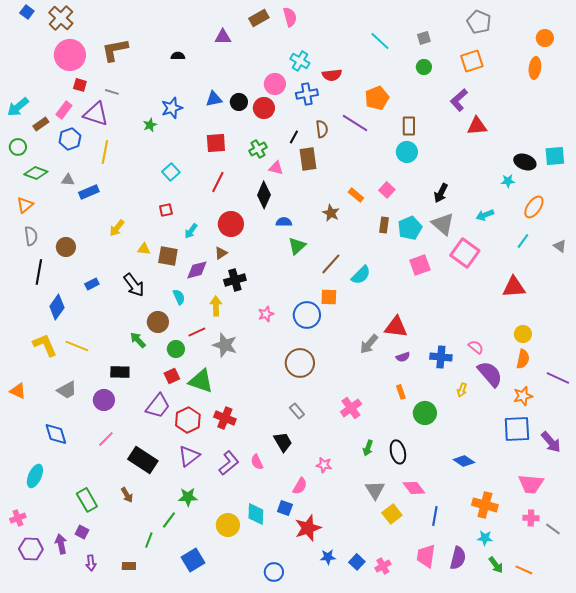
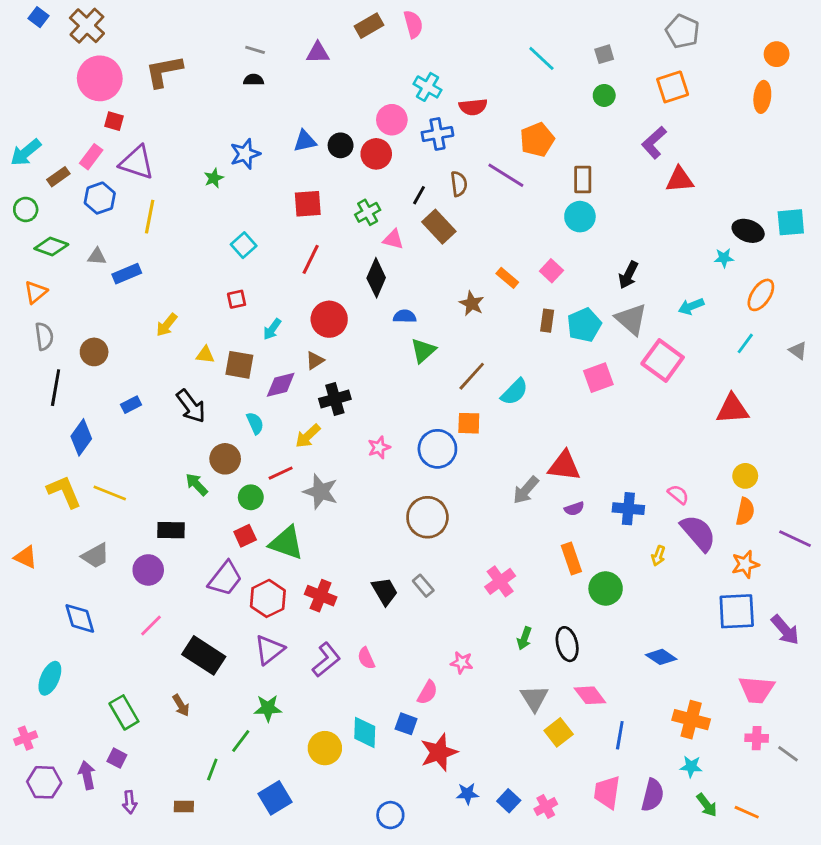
gray line: (112, 92) -> (255, 50), moved
brown rectangle: (308, 159) -> (439, 227), turned -35
yellow arrow: (216, 306) -> (308, 436), turned -132
orange rectangle: (401, 392) -> (571, 559), size x1.5
black trapezoid: (283, 442) -> (385, 591), moved

